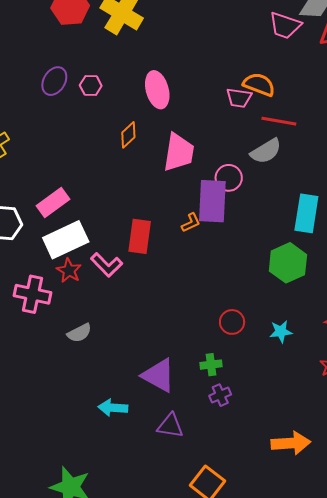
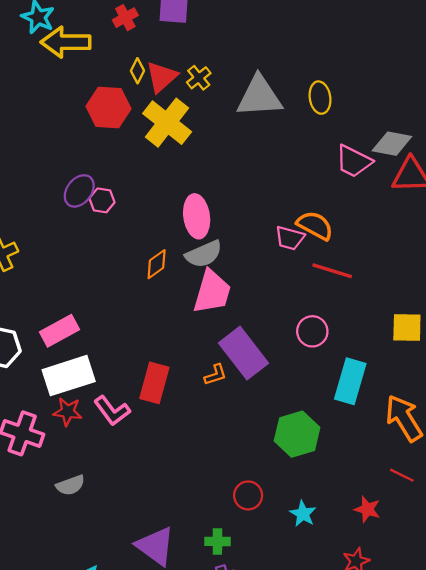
pink hexagon: (91, 85) -> (102, 200), moved
gray semicircle: (266, 151) -> (204, 254), moved
pink circle: (229, 178) -> (312, 331), moved
purple rectangle: (212, 201) -> (243, 353), turned -48
green hexagon: (288, 263) -> (297, 434), moved
red star: (69, 271) -> (68, 412), turned -30
cyan star: (281, 332) -> (303, 514), turned 30

